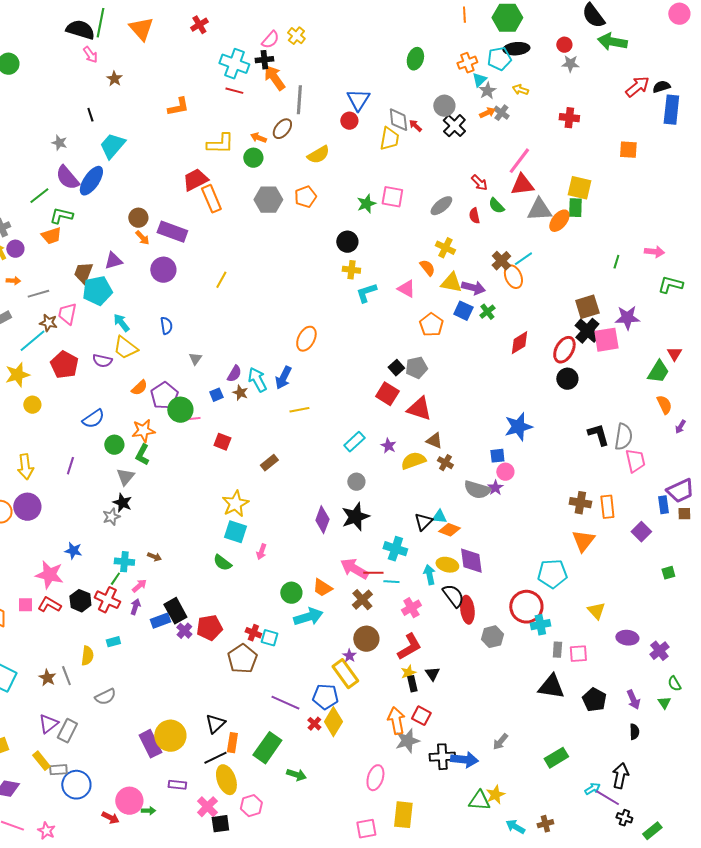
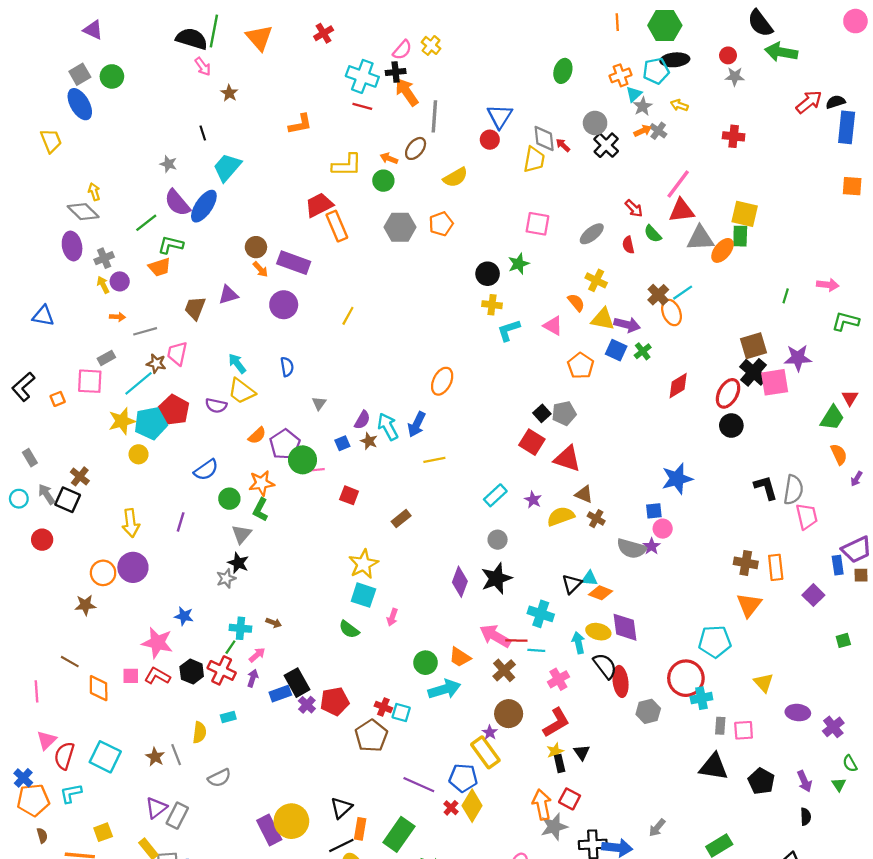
orange square: (628, 150) -> (852, 186), moved
green star: (366, 204) -> (519, 264), moved
cyan pentagon: (97, 291) -> (151, 423), moved

